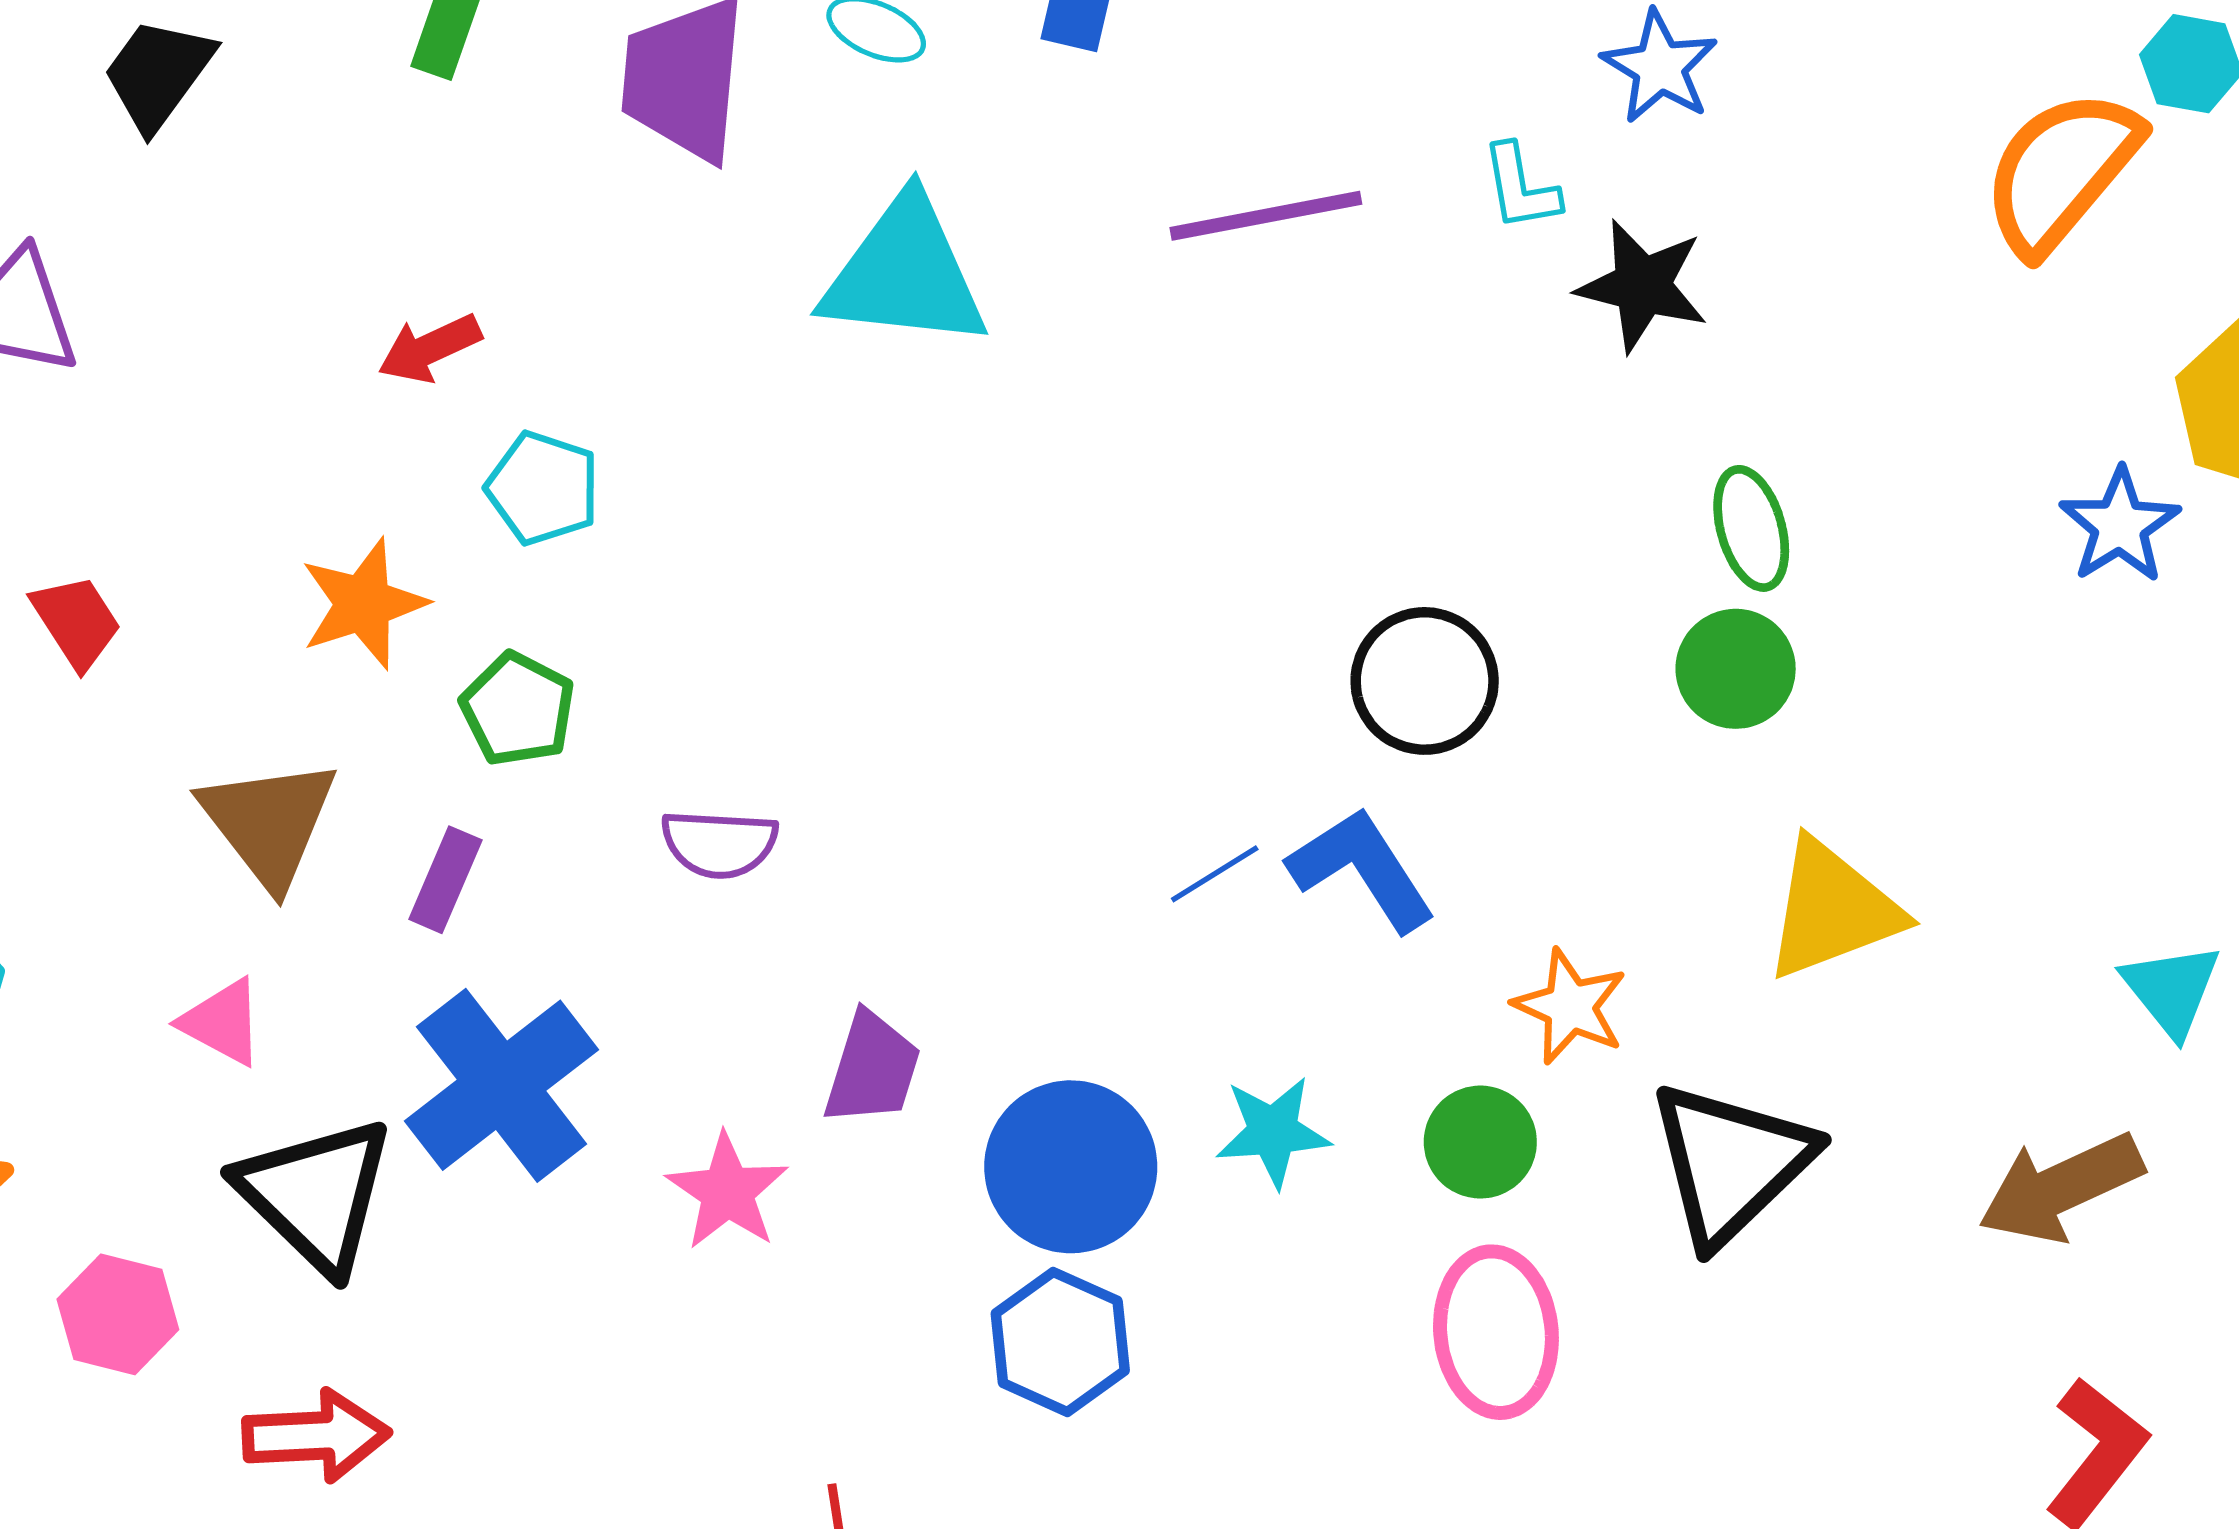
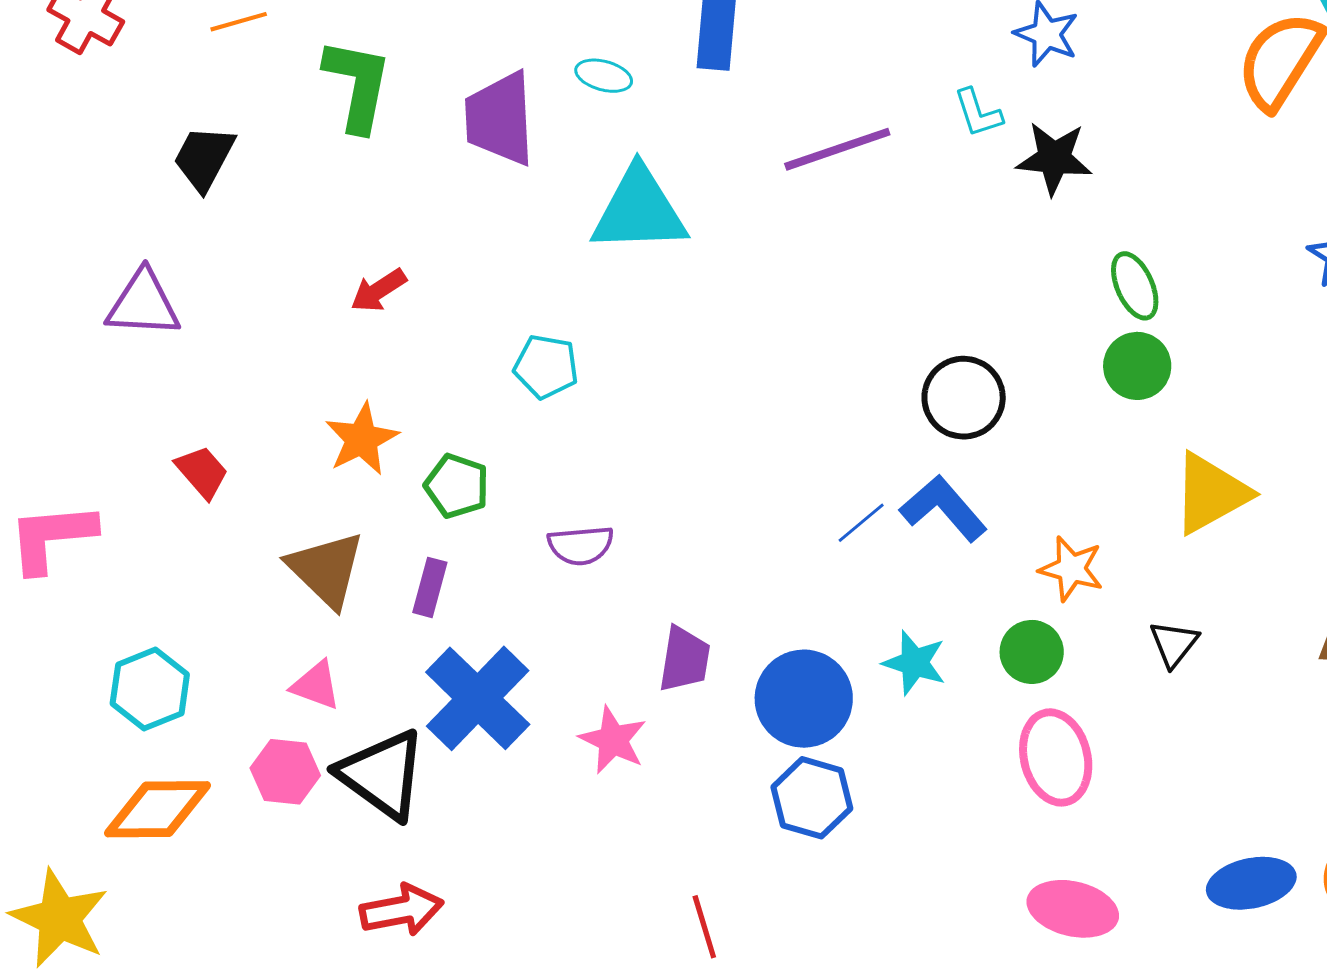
cyan pentagon: (543, 488) -> (546, 367), moved
cyan star: (1273, 1132) -> (914, 663), turned 30
black triangle: (1731, 1163) -> (1174, 644), size x0.5
pink hexagon: (118, 1314) -> (285, 772), moved

